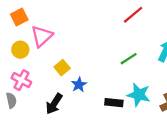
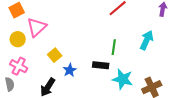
green line: (129, 59) -> (114, 47), turned -49
black rectangle: (114, 103) -> (101, 65), moved

